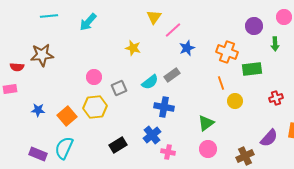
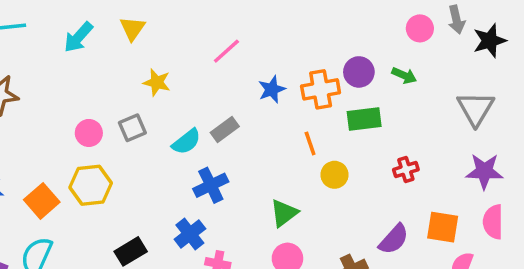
yellow triangle: (154, 17) -> (132, 28), moved
purple circle: (254, 26) -> (359, 72), moved
green arrow: (275, 44) -> (404, 75), turned -64
blue star: (187, 48) -> (272, 89), moved
orange cross: (227, 52) -> (321, 89), turned -30
gray square: (119, 88) -> (132, 128), moved
blue cross: (164, 107) -> (211, 185), turned -36

